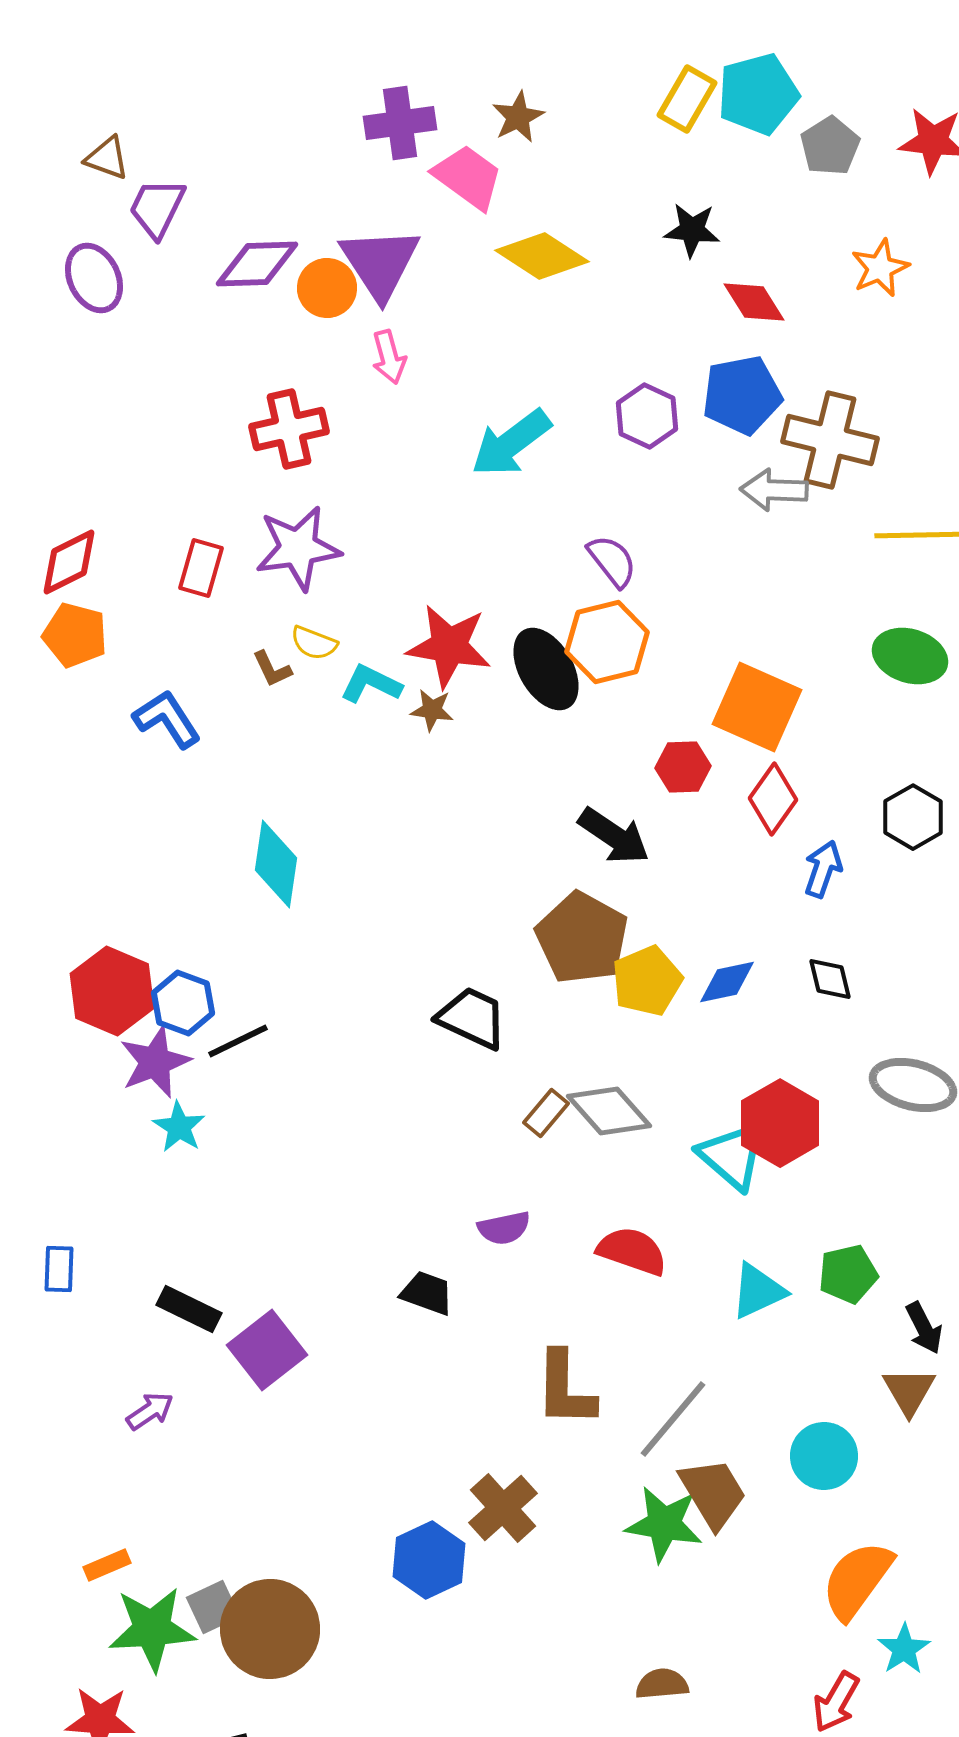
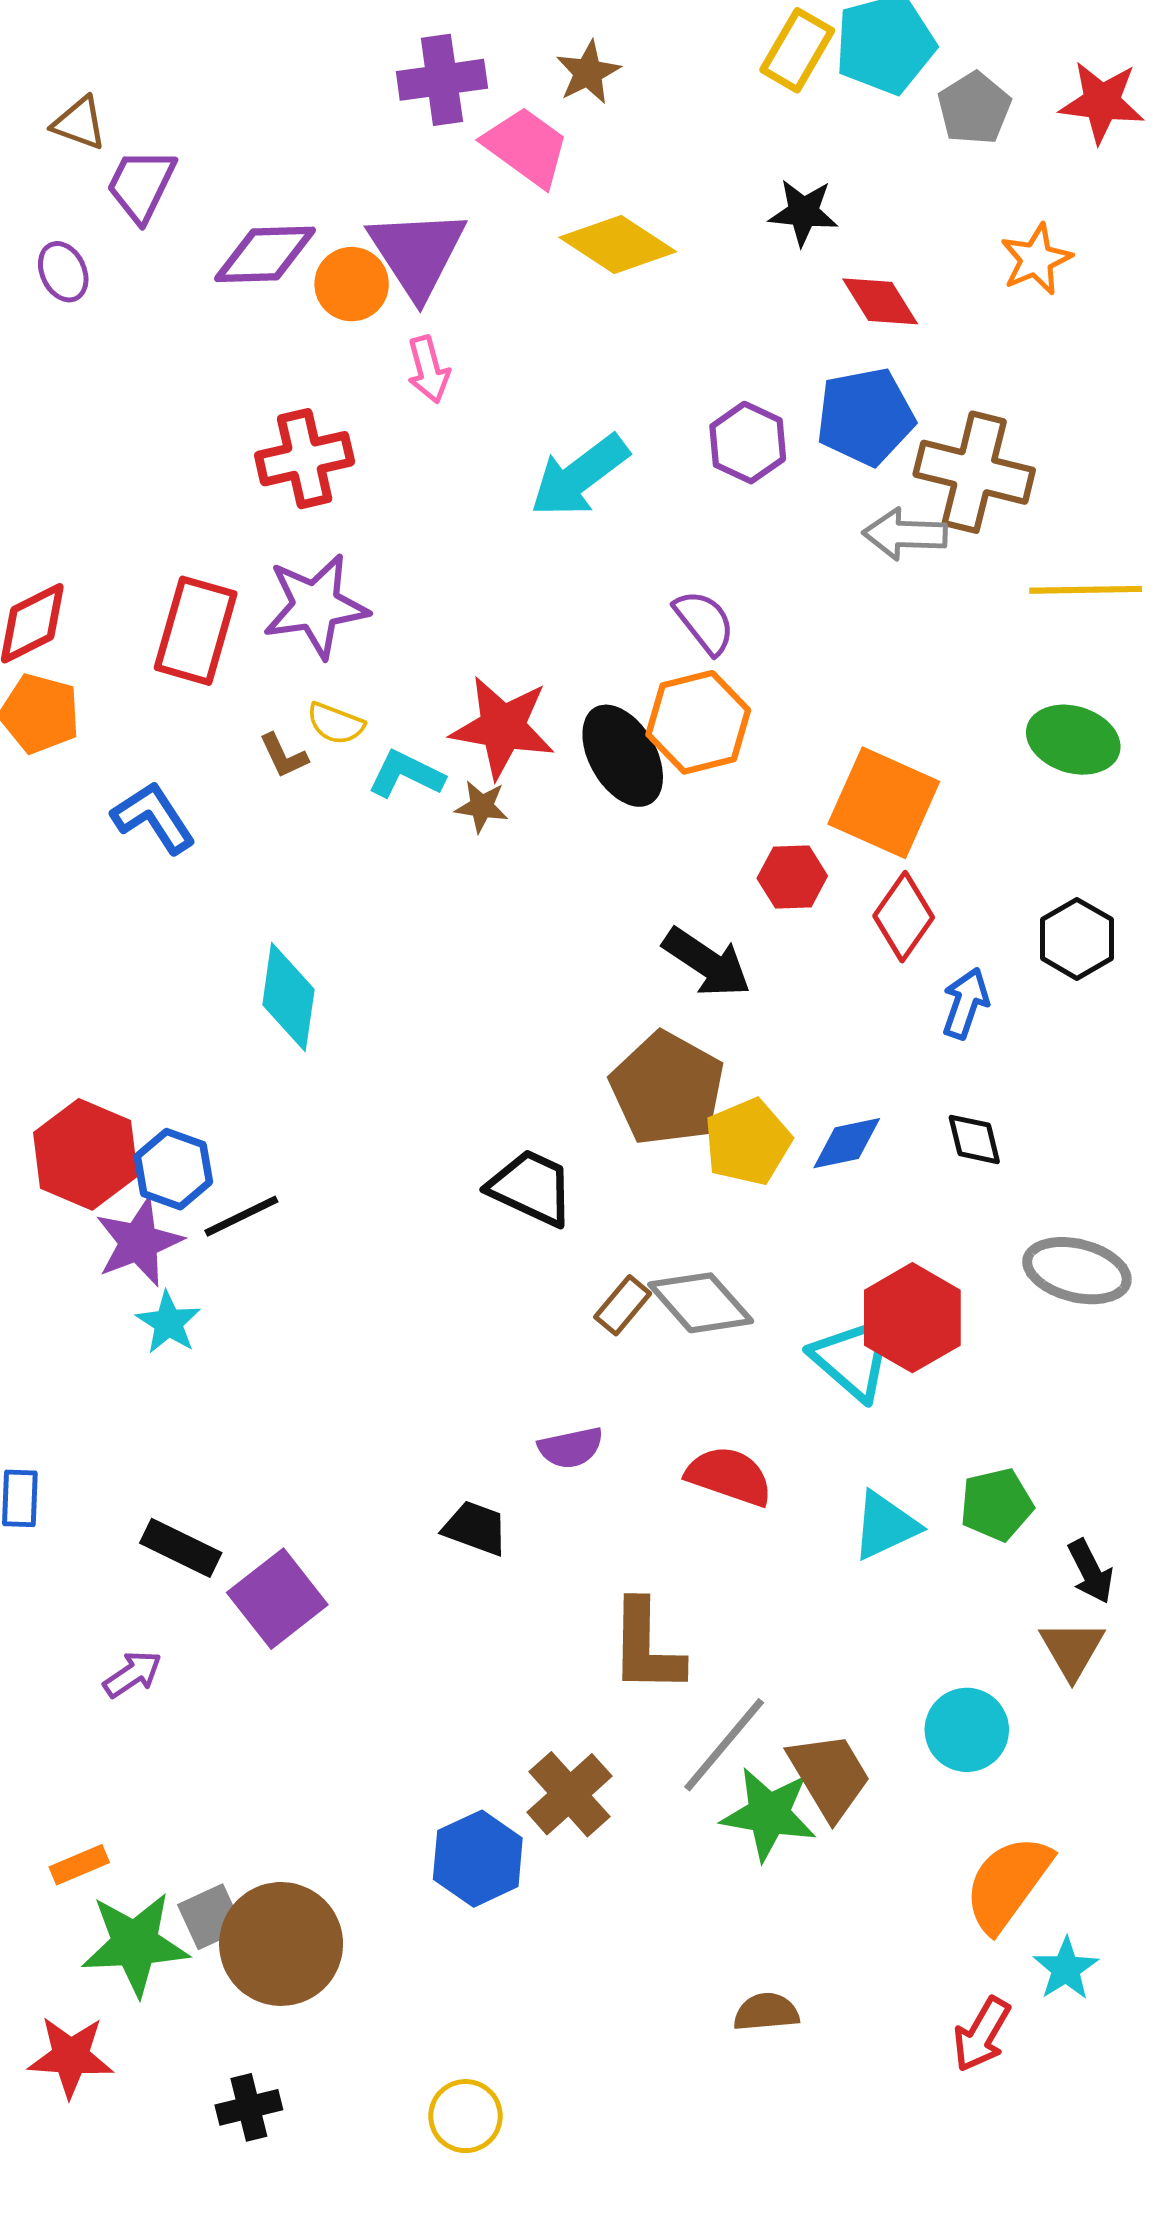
purple ellipse: (94, 278) -> (63, 272), size x0.7
red rectangle: (201, 568) -> (196, 631), size x1.5
gray line: (673, 1419) -> (724, 1745), moved

